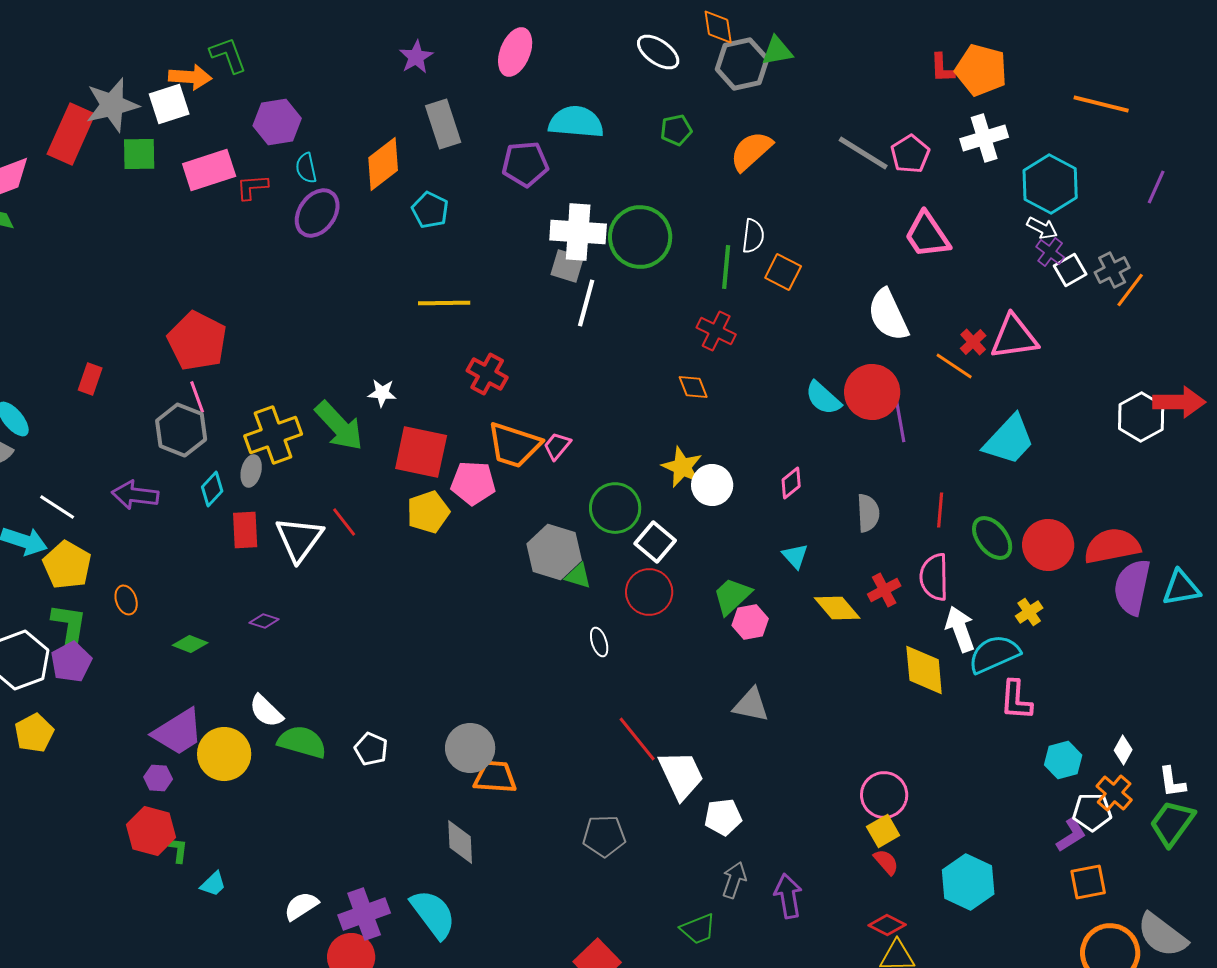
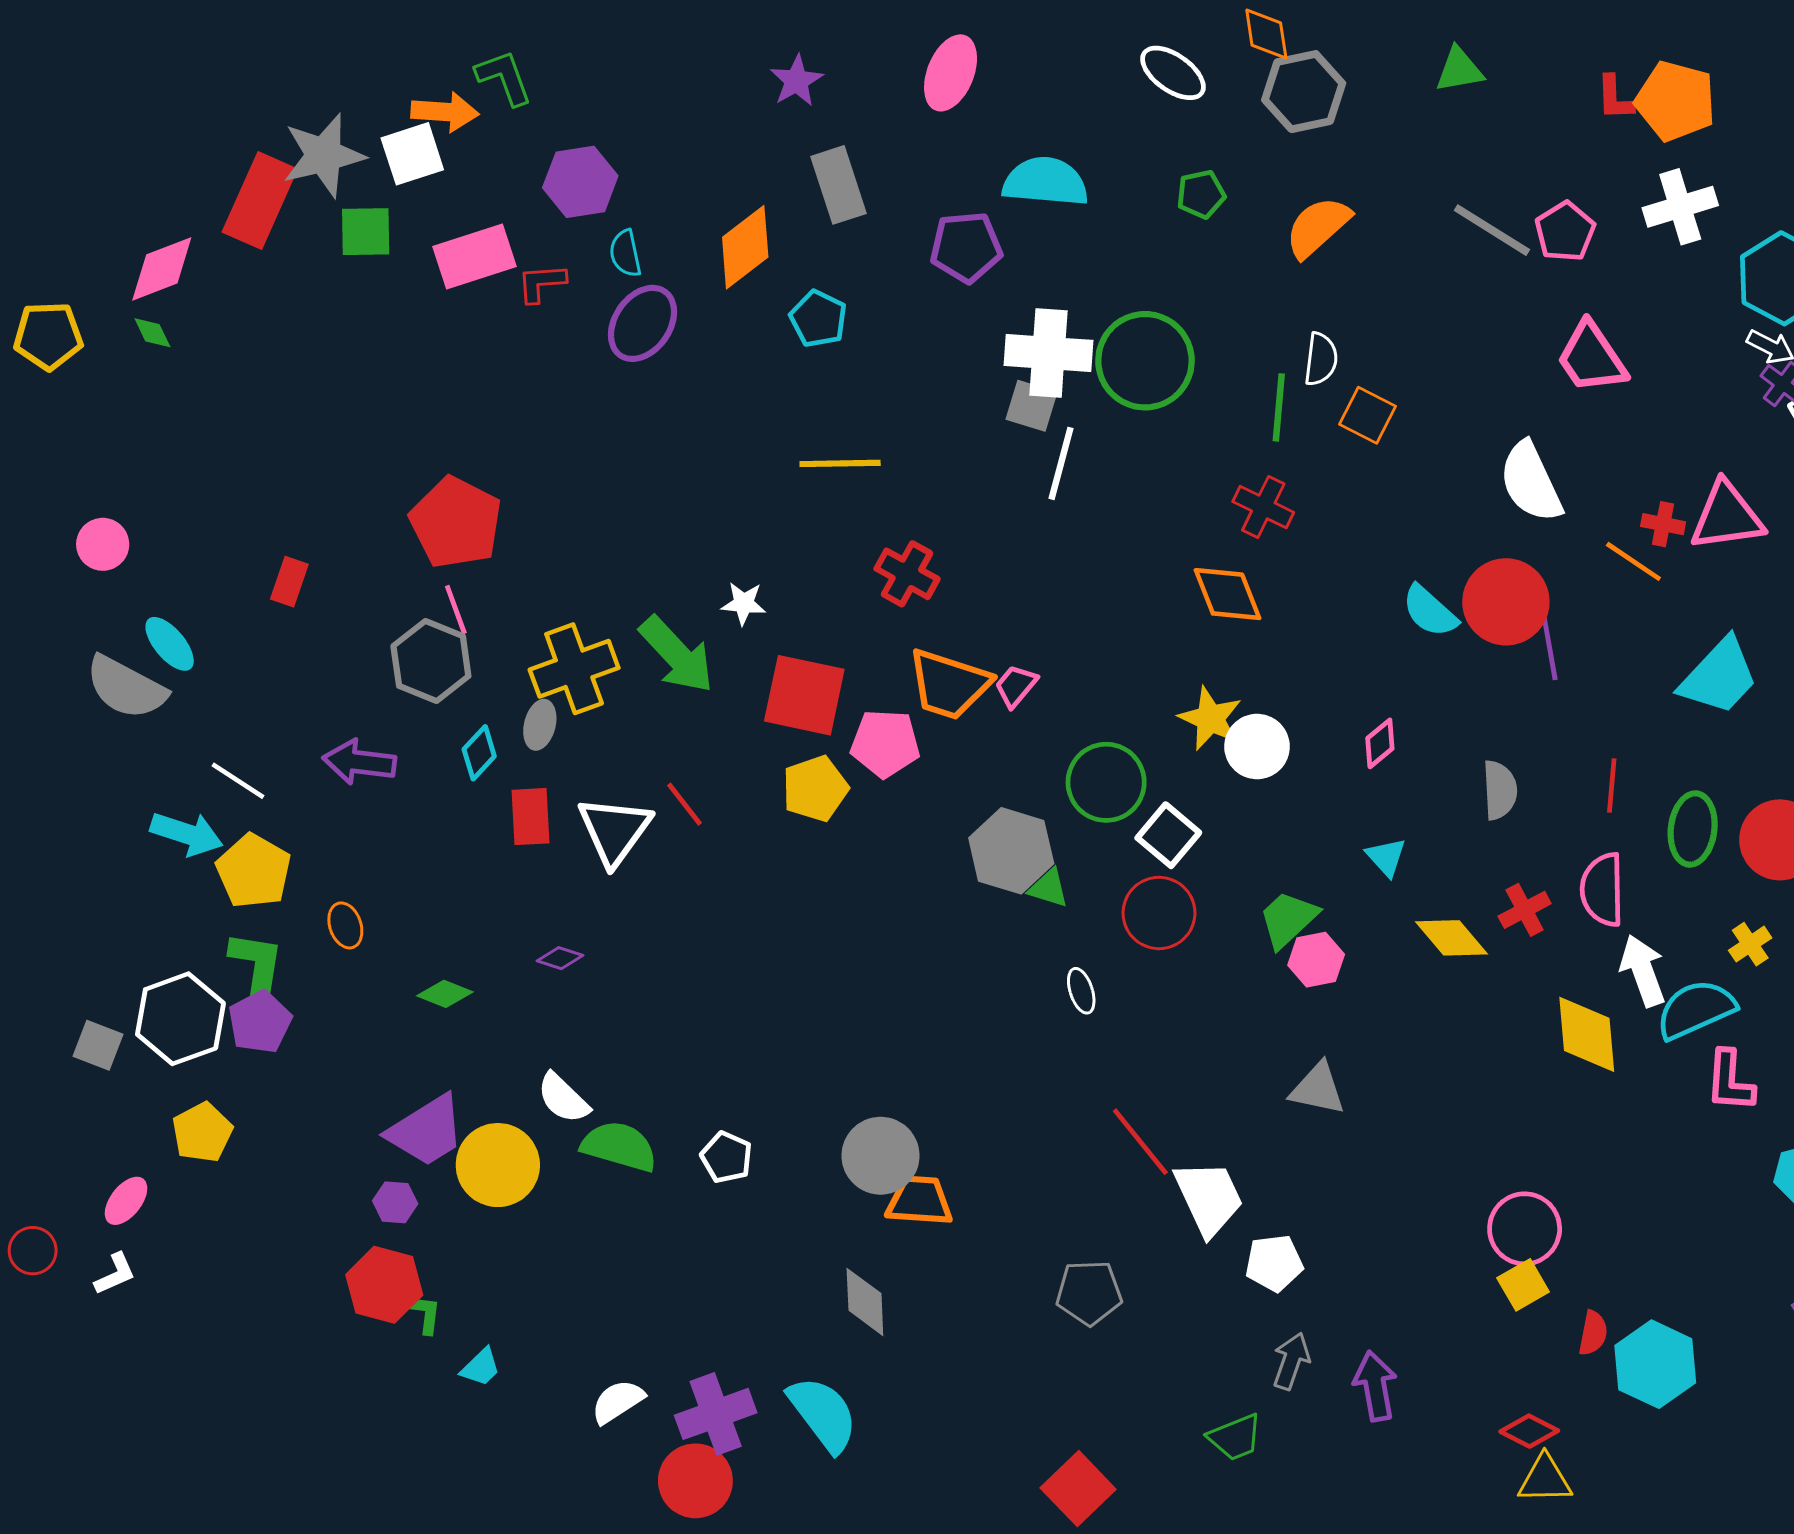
green triangle: (777, 51) -> (1459, 70), moved
red cross: (973, 342) -> (1663, 524), turned -36
orange diamond: (693, 387) -> (1227, 594), size x1.5
green ellipse: (992, 538) -> (1693, 829), turned 45
red semicircle: (886, 862) -> (1593, 1333), moved, turned 52

